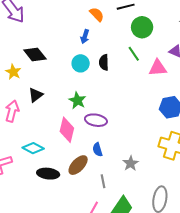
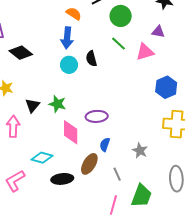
blue arrow: (85, 37) -> (67, 38), size x1.5
black diamond: (35, 55) -> (21, 53), moved
green star: (77, 100) -> (57, 104), moved
blue semicircle: (97, 150) -> (105, 145), turned 48

